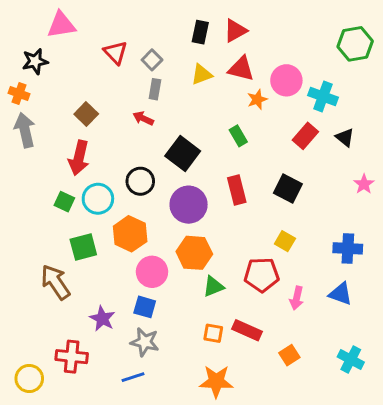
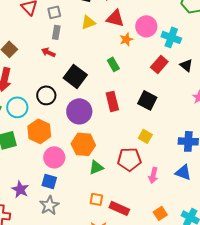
gray square: (152, 60) -> (54, 12), turned 32
red rectangle: (247, 330) -> (119, 208), moved
gray star: (145, 342) -> (49, 205), turned 30
orange square: (289, 355) -> (160, 213), moved

